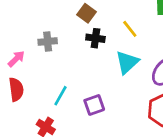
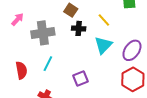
gray cross: (48, 41) -> (43, 33), size x1.6
pink arrow: (16, 59) -> (17, 19), moved
cyan line: (60, 96) -> (48, 64), moved

